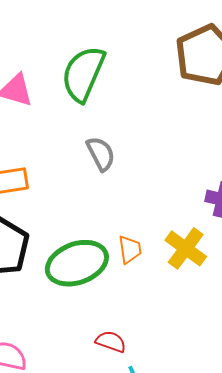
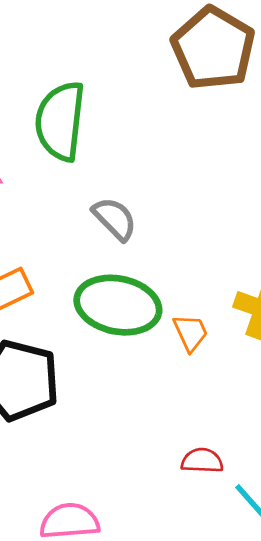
green ellipse: (77, 263) -> (118, 305), moved, turned 48

